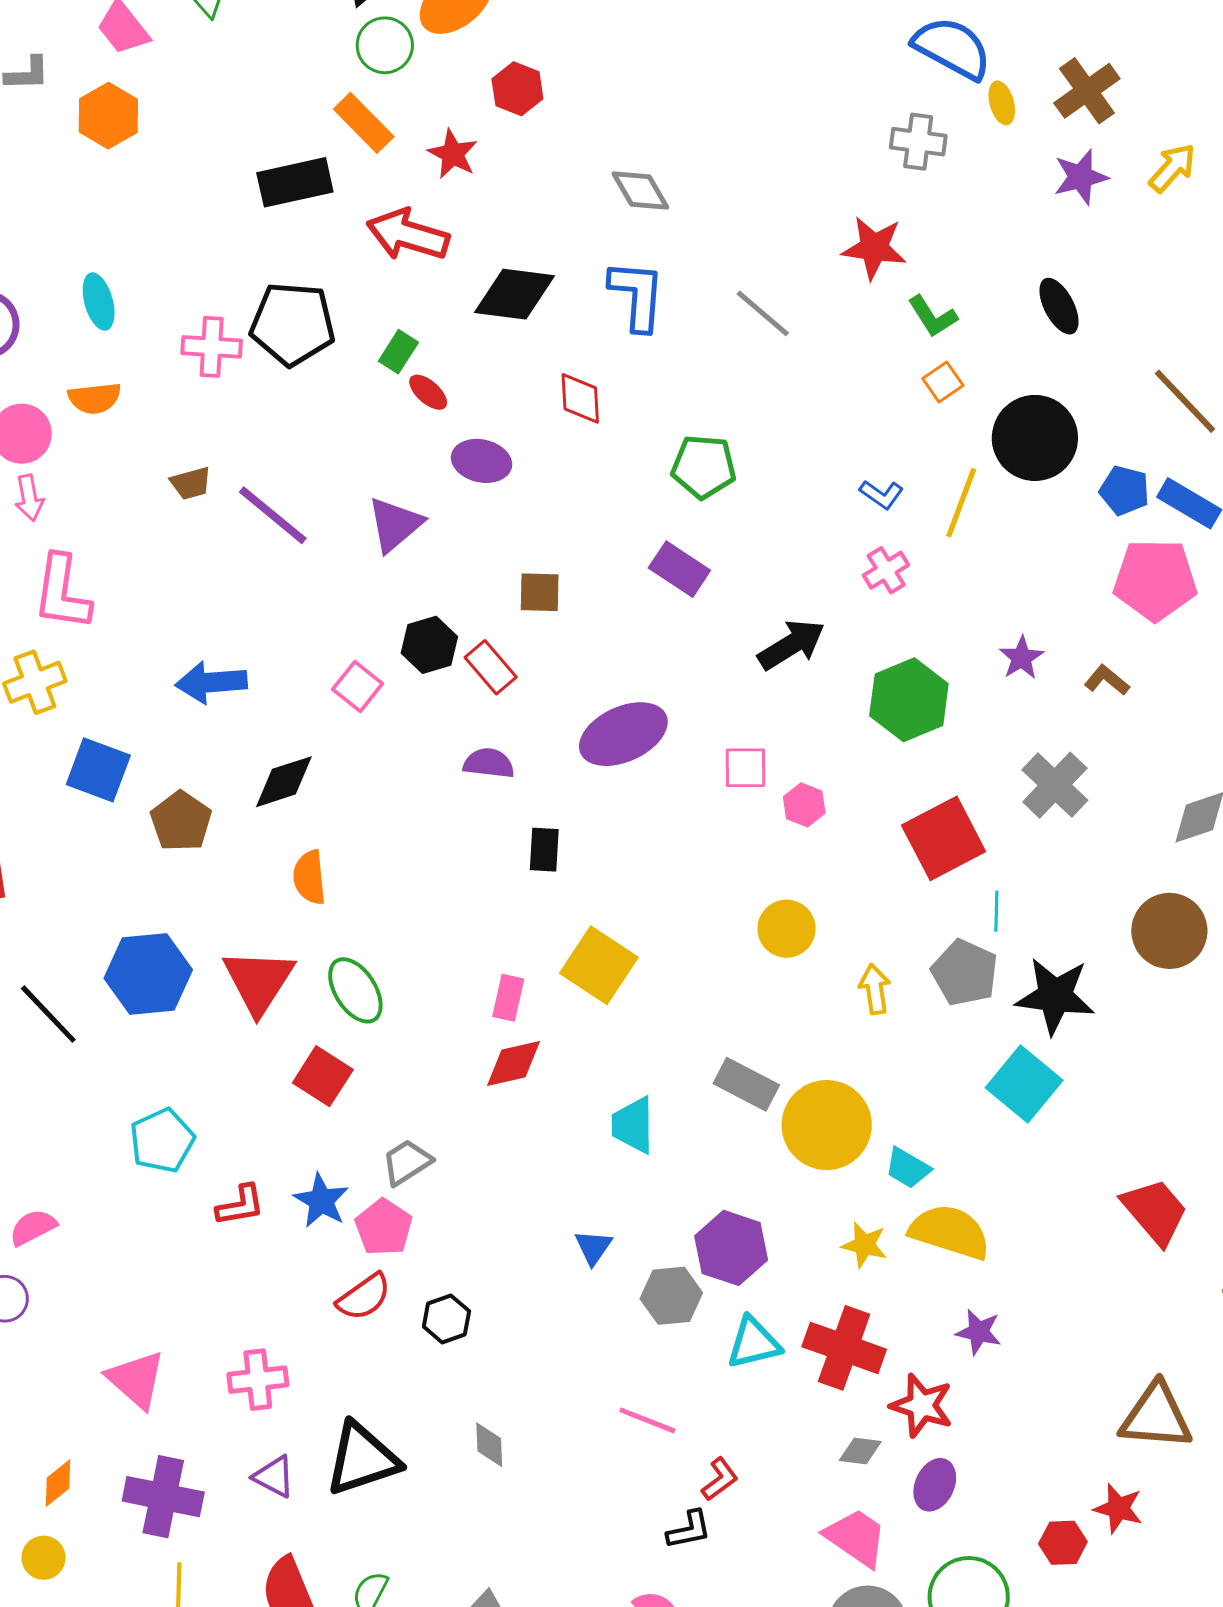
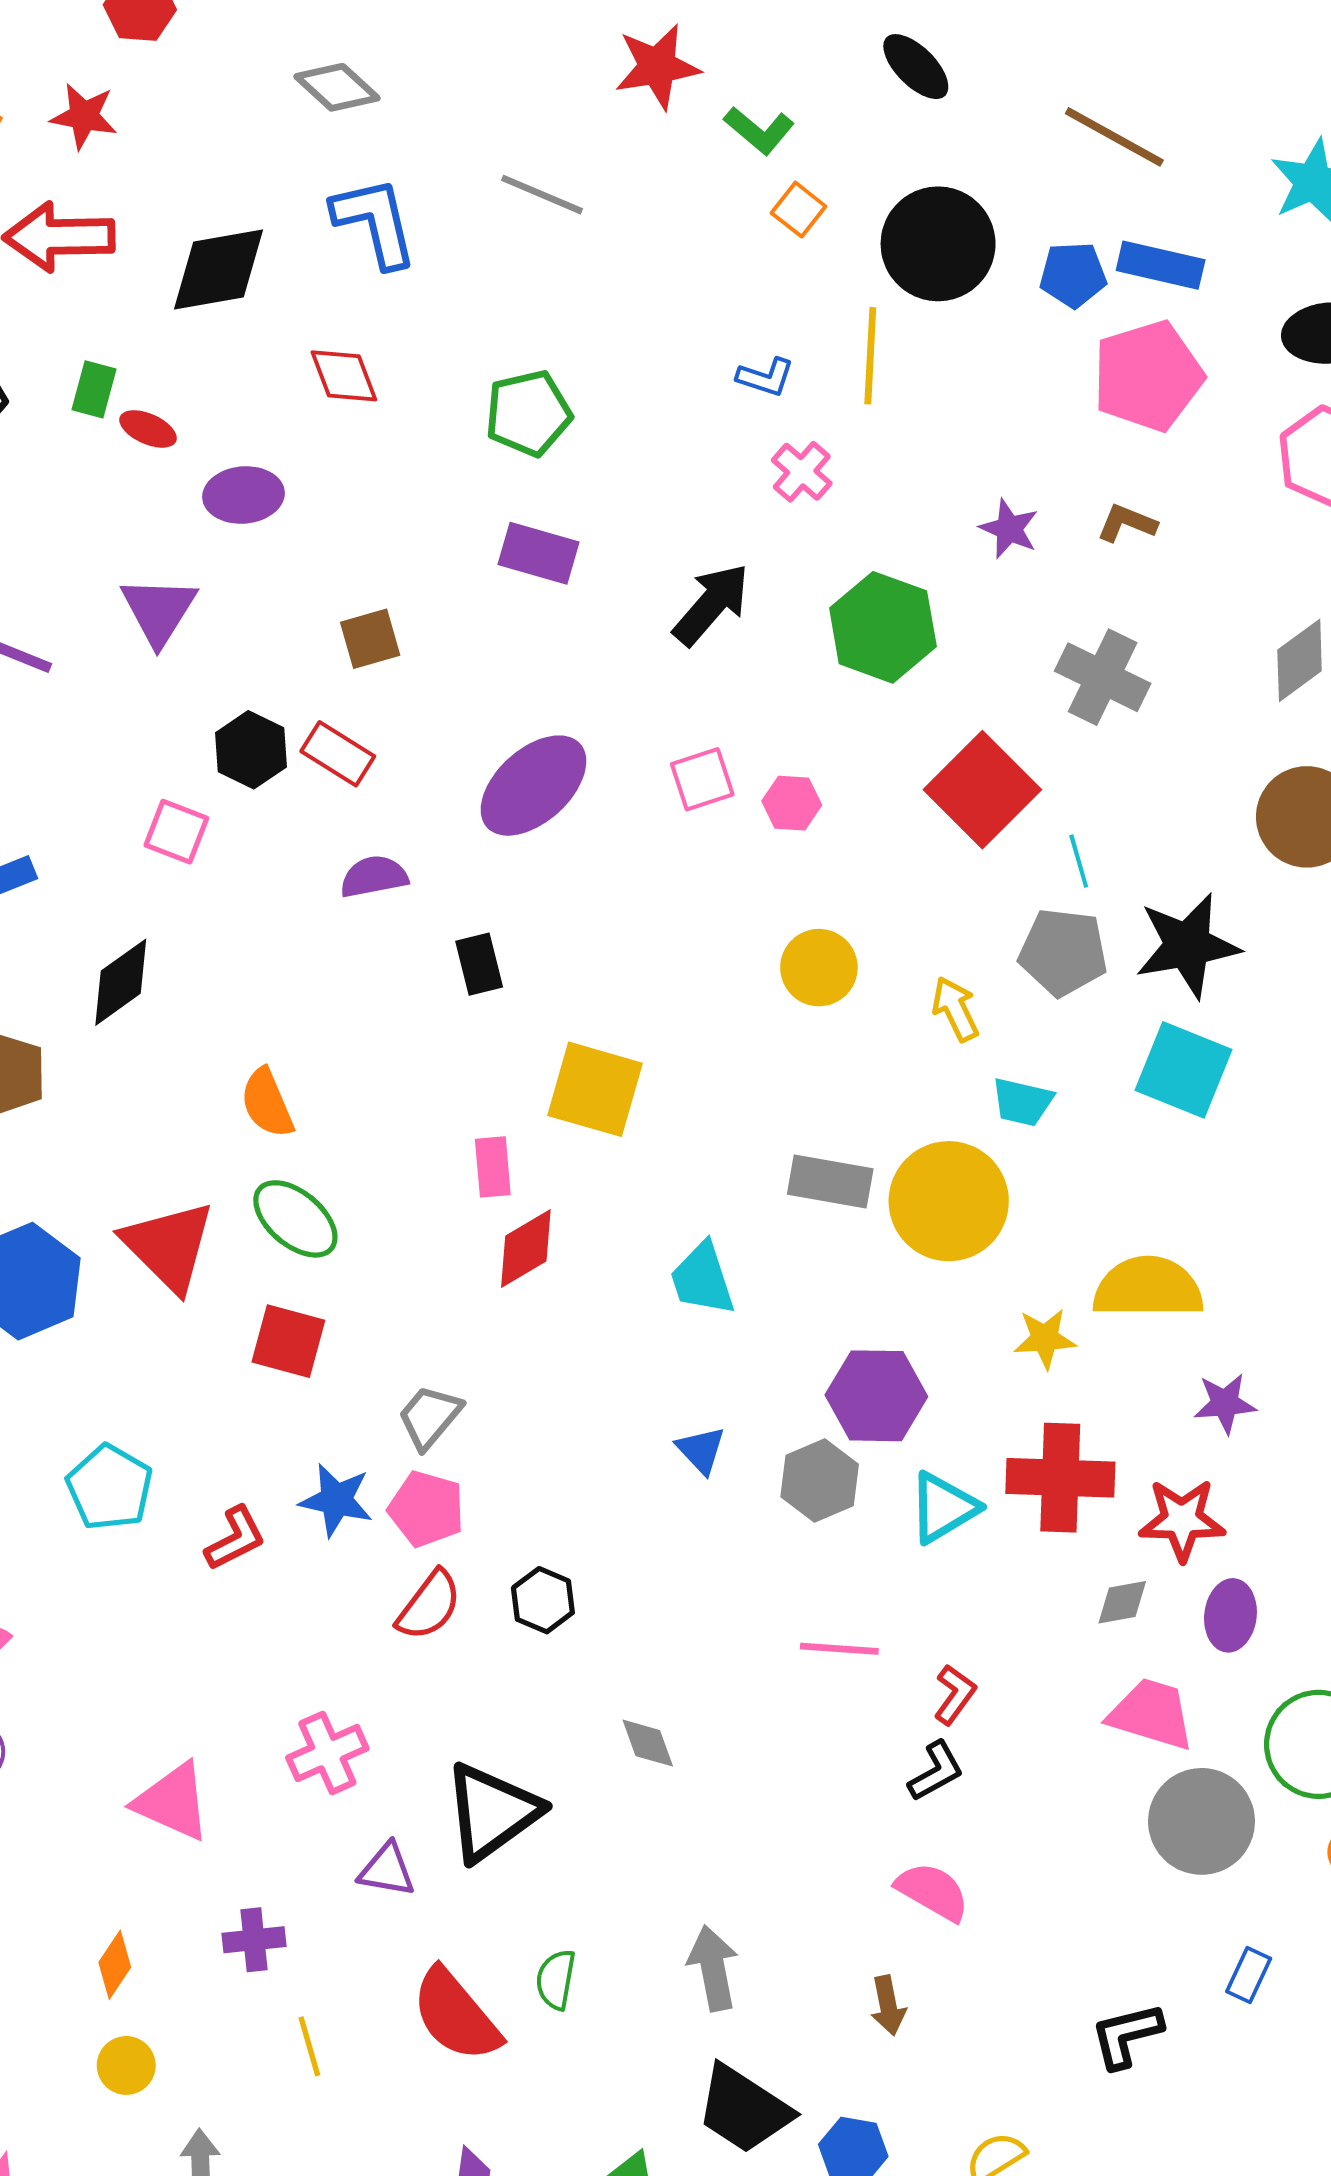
orange semicircle: (309, 877) -> (267, 1103), moved
cyan trapezoid: (908, 1168) -> (1022, 1102), moved
purple cross: (163, 1497) -> (254, 1940), size x0.6

